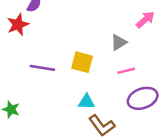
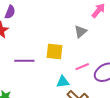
pink line: (126, 71) -> (82, 67), moved

